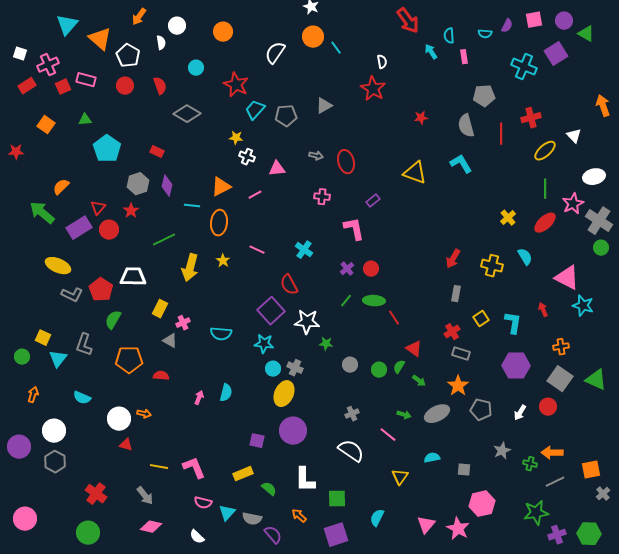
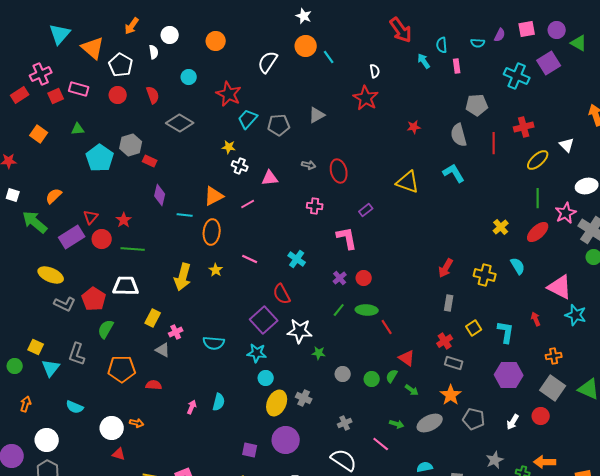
white square: (20, 54) -> (13, 195), moved
gray hexagon: (138, 184) -> (131, 145), moved
green line: (164, 240) -> (133, 249), moved, turned 30
gray cross: (295, 368) -> (304, 398), moved

